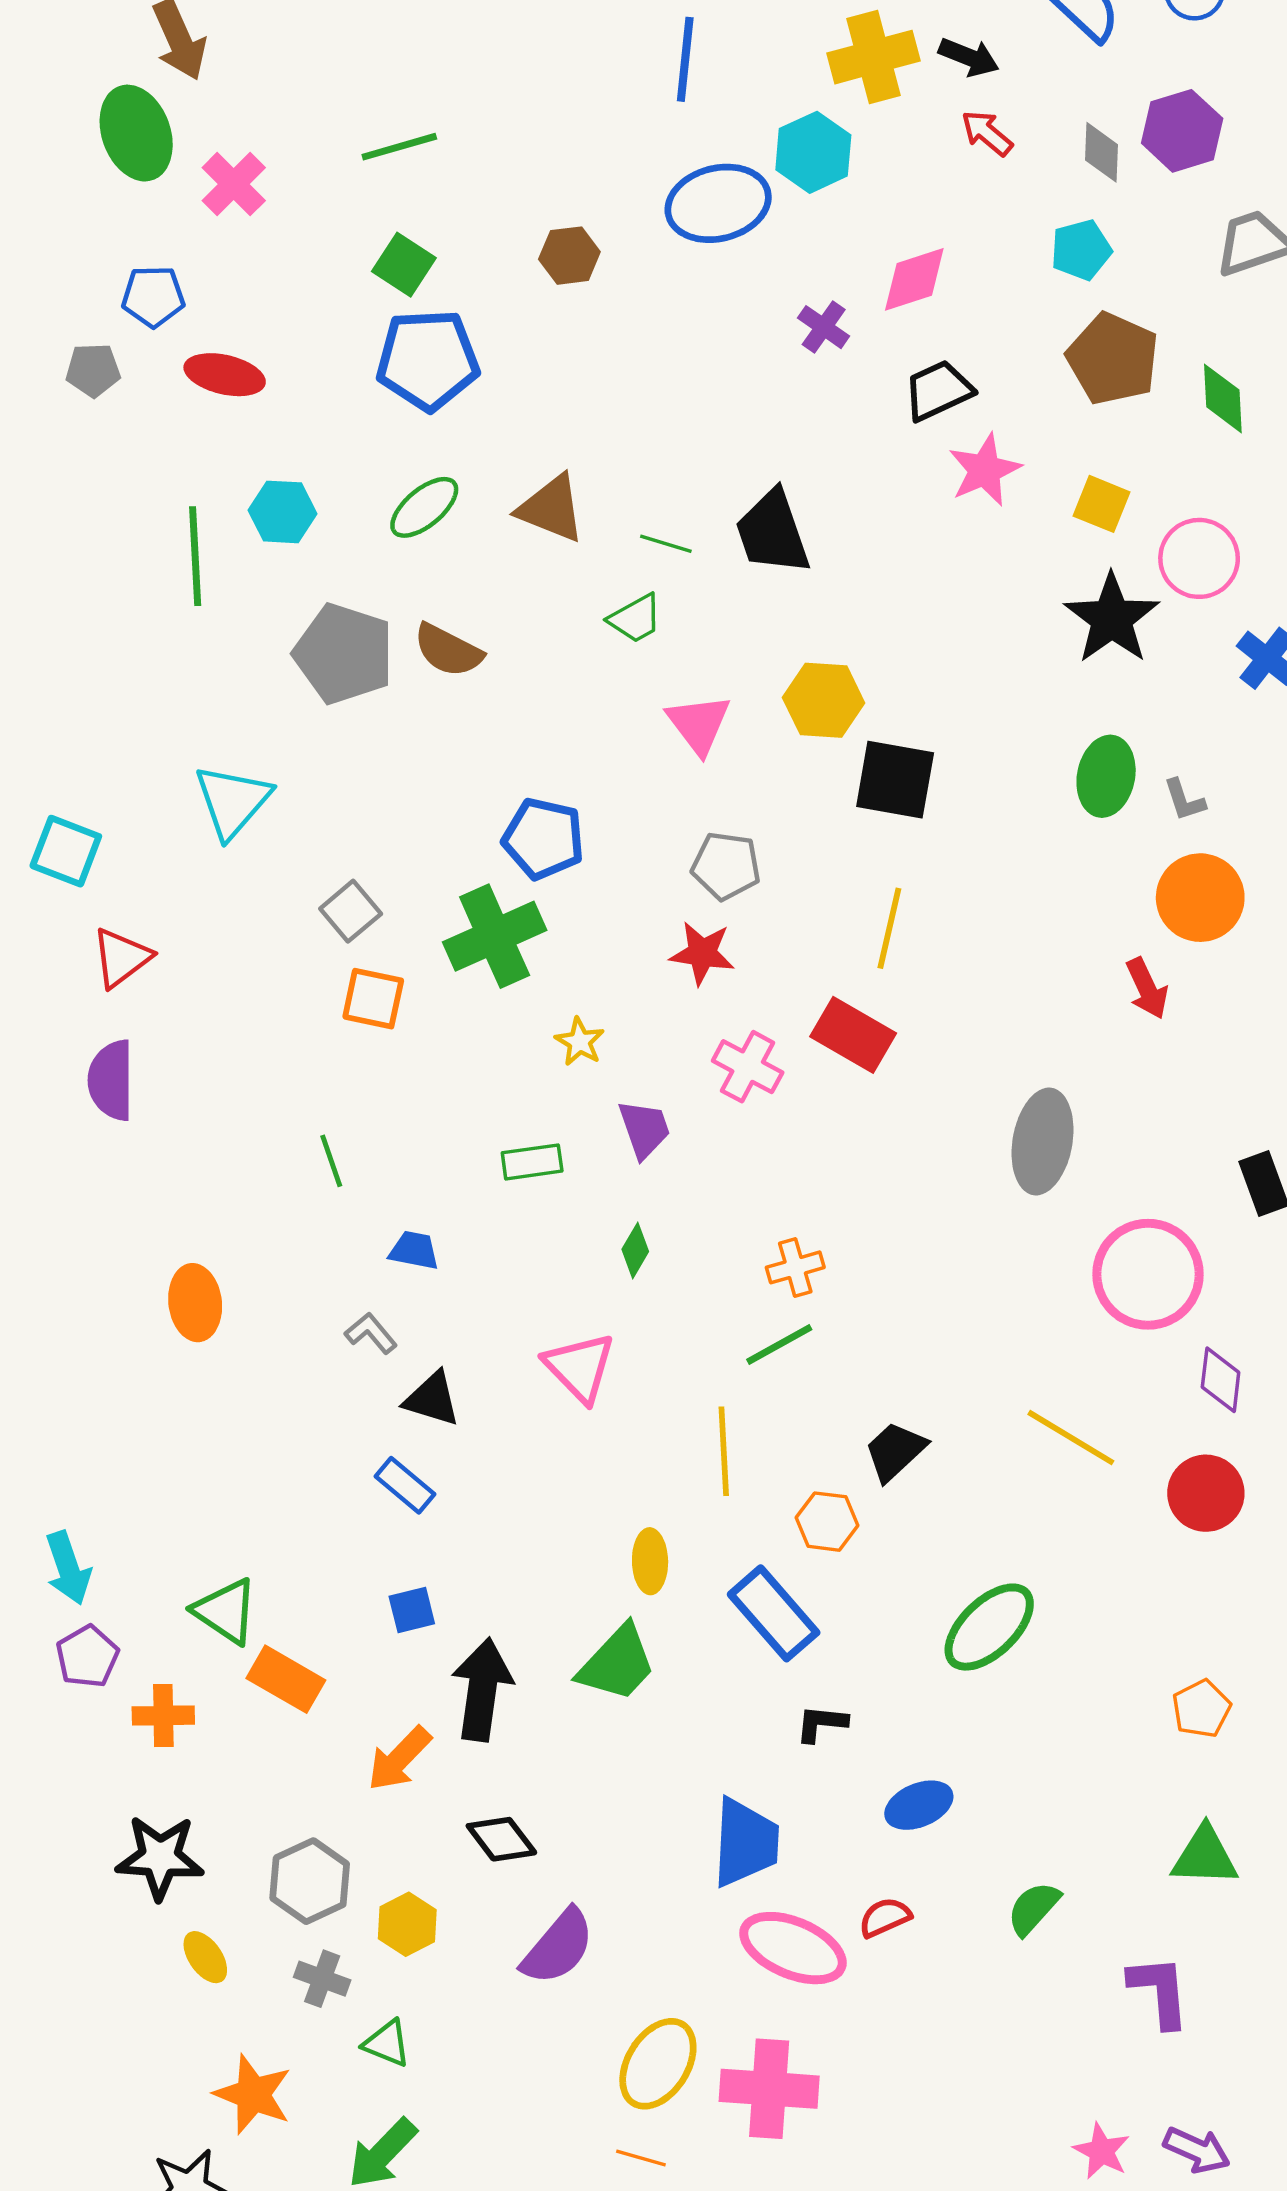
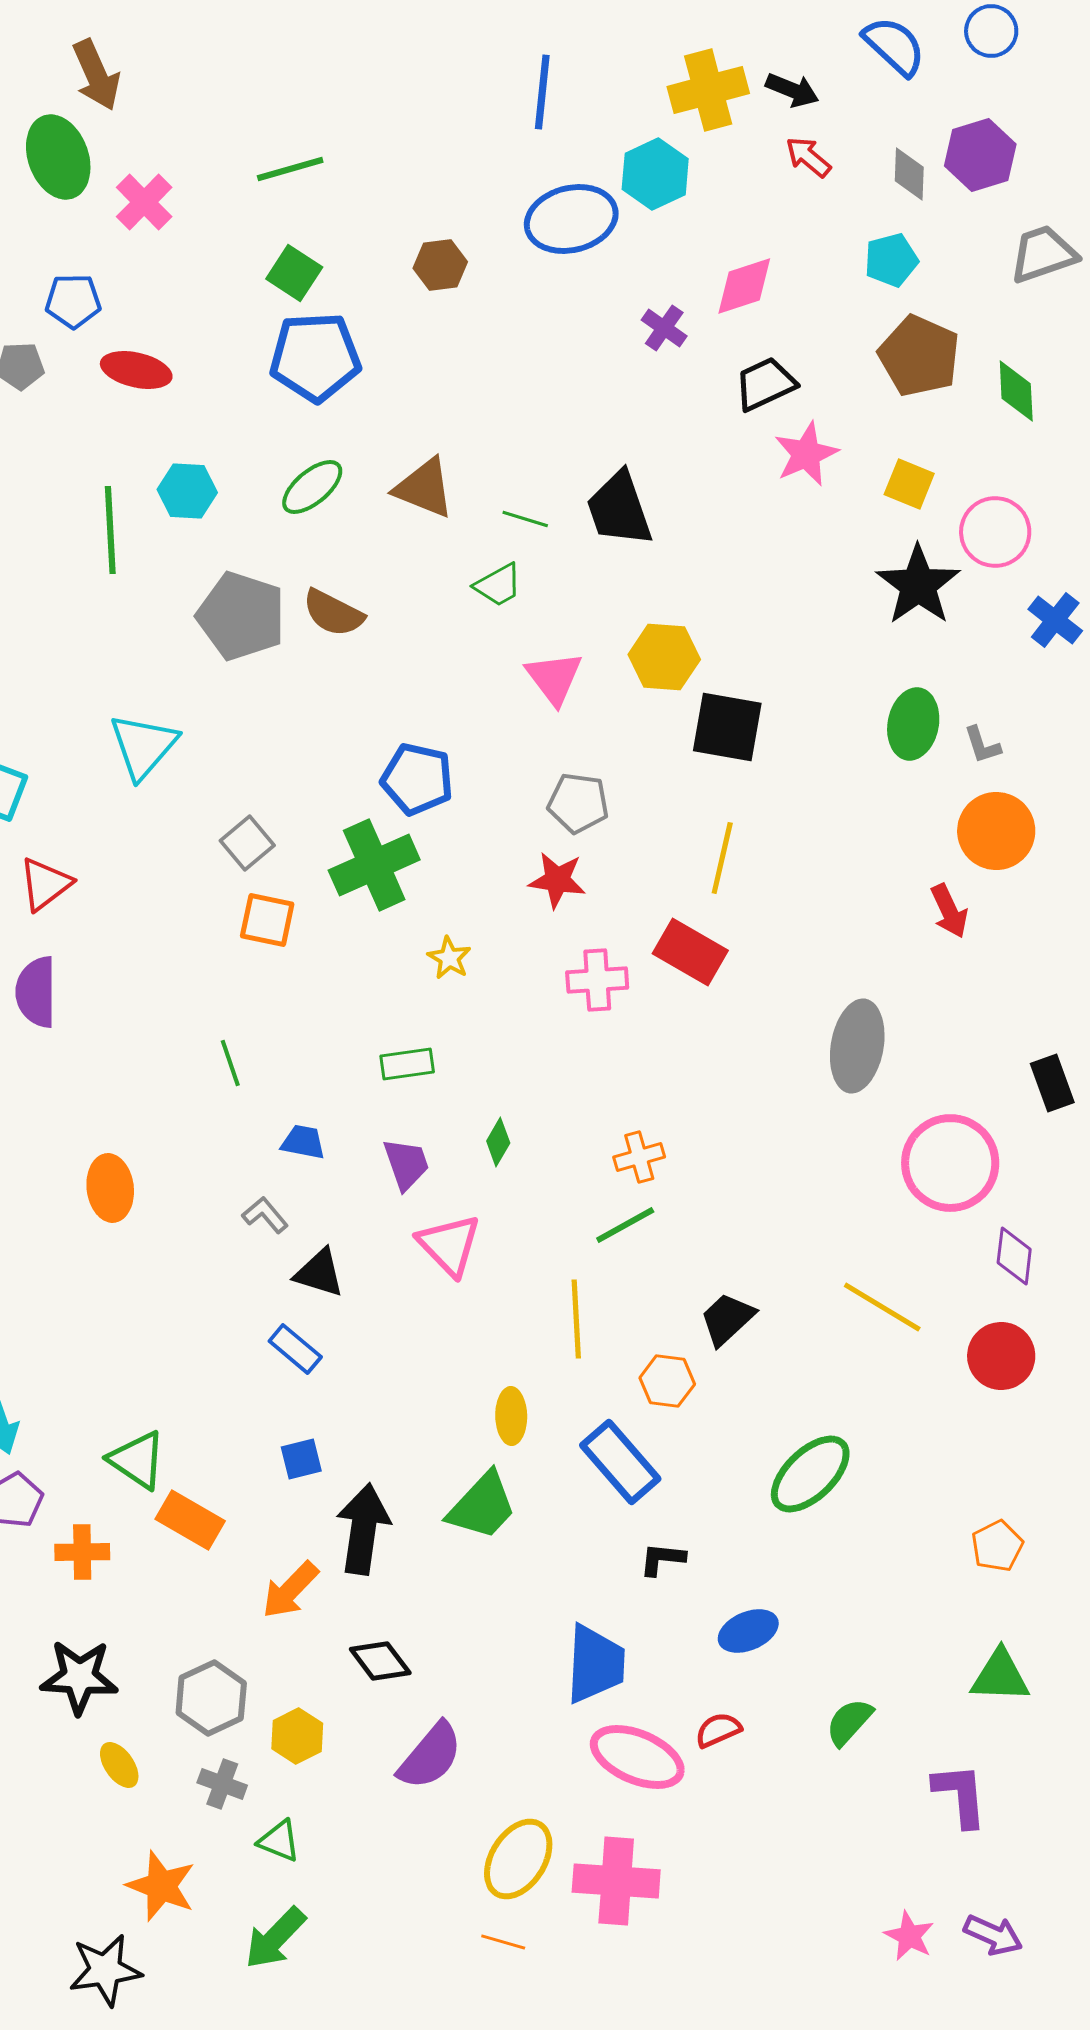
pink cross: (748, 1067) -> (597, 980), turned -32
purple trapezoid: (644, 1129) -> (406, 1164), moved

